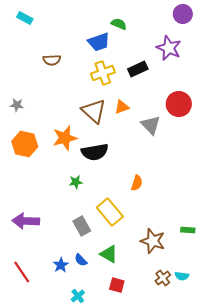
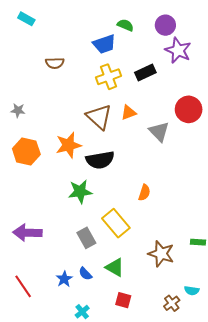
purple circle: (183, 14) -> (165, 25), moved
green star: (76, 182) -> (80, 192), size x1.6
brown cross: (163, 278) -> (172, 303), moved

